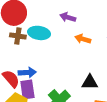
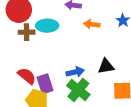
blue arrow: (27, 72) -> (75, 72), moved

